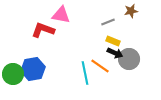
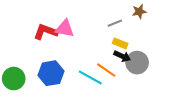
pink triangle: (61, 15) -> (65, 29), moved
blue hexagon: (33, 69) -> (51, 73), moved
cyan line: (85, 73) -> (90, 77), turned -50

